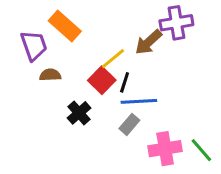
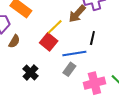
brown semicircle: (50, 75) -> (14, 41), turned 128
black line: (125, 82) -> (92, 38), moved
black cross: (79, 113) -> (30, 72), moved

